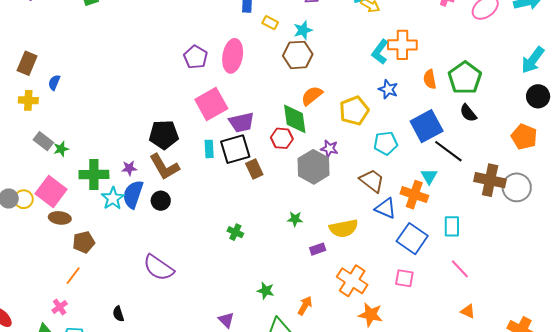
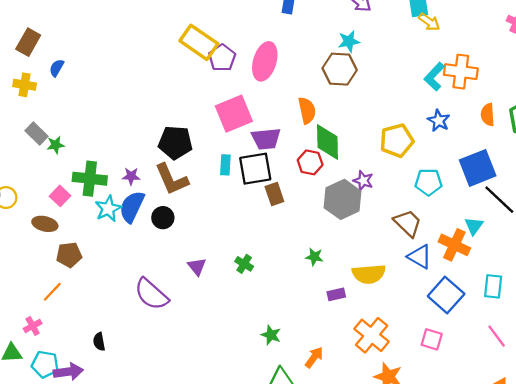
yellow rectangle: (270, 23) -> (199, 42), moved, size x2.0
orange semicircle: (312, 96) -> (307, 110), moved, turned 110
pink square: (51, 191) -> (60, 196), moved, size x0.6
purple triangle: (226, 320) -> (197, 267), moved

